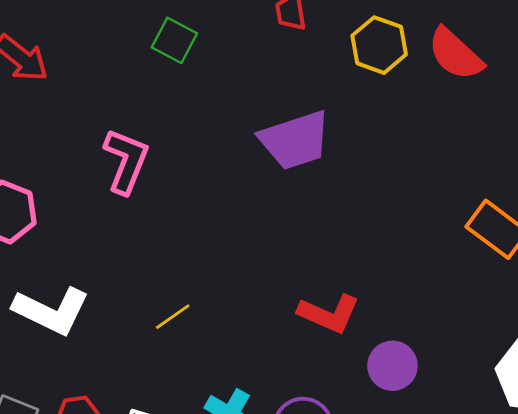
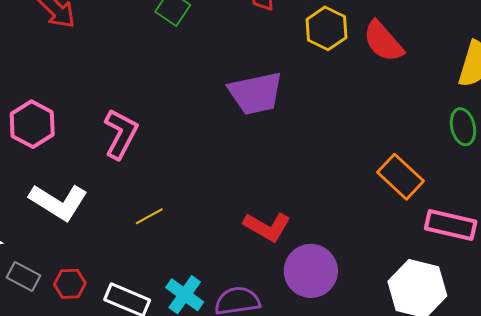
pink L-shape: (126, 161) -> (121, 134), moved
purple circle: (392, 366) -> (311, 271), size x1.4

